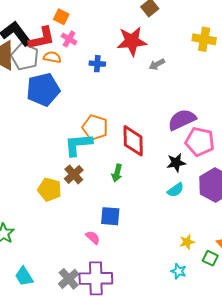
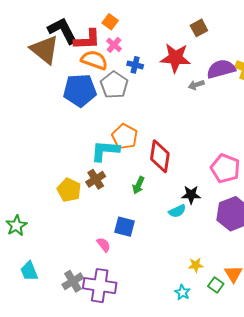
gray pentagon: (25, 57) -> (114, 85), moved
orange semicircle: (52, 57) -> (94, 60), size x1.5
blue cross: (97, 64) -> (135, 65), moved
purple semicircle: (182, 120) -> (221, 69), moved
black star: (176, 163) -> (191, 195), moved
cyan semicircle: (176, 190) -> (177, 211), moved

